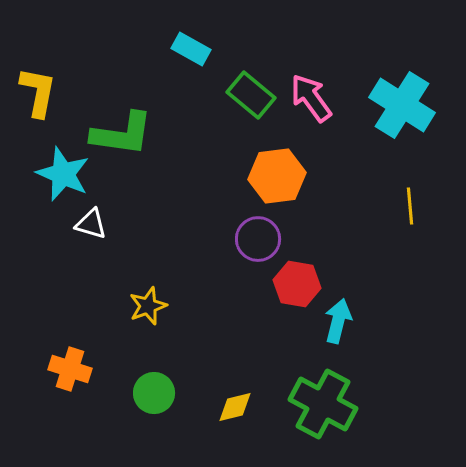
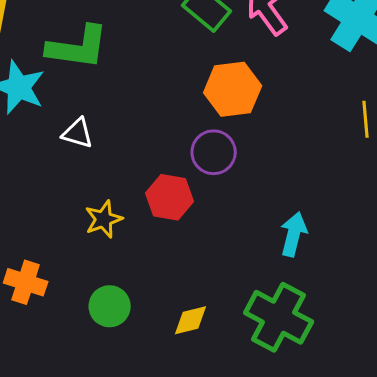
white triangle: (91, 224) -> (78, 133), moved
red hexagon: (297, 284) -> (170, 197), moved

